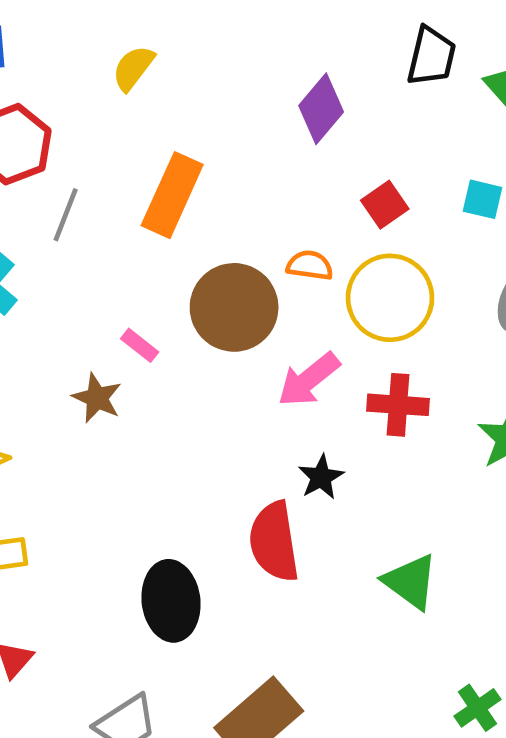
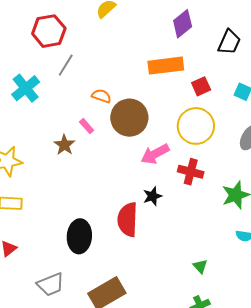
black trapezoid: (431, 56) -> (229, 42), moved
purple diamond: (321, 109) -> (183, 24), moved
orange rectangle: (172, 195) -> (166, 66), moved, turned 48
orange semicircle: (310, 265) -> (101, 96), moved
green triangle: (411, 582) -> (200, 266), moved, size x0.6

